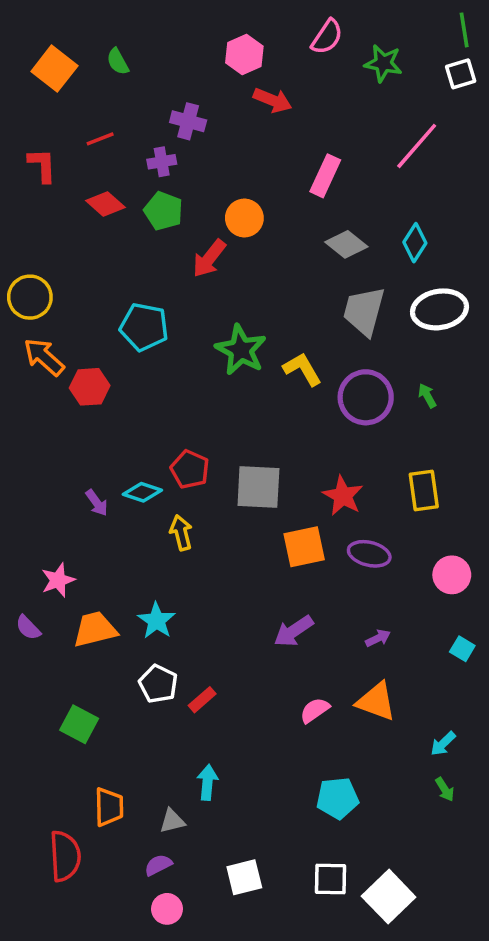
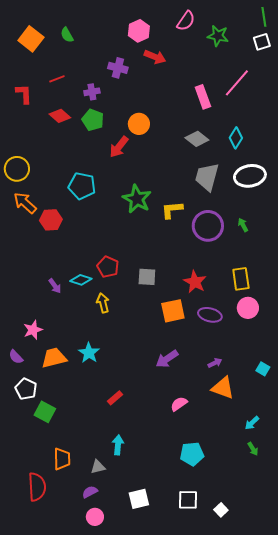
purple cross: (188, 121) -> (118, 68), moved
pink rectangle: (325, 176) -> (203, 97), moved, turned -45
yellow L-shape: (302, 369) -> (172, 210), turned -65
gray square: (258, 487) -> (147, 277), size x0.7
pink circle: (452, 575) -> (248, 308), moved
white pentagon: (158, 684) -> (26, 389), moved
orange triangle: (376, 701) -> (223, 388), moved
white square: (389, 897) -> (221, 510), size x0.5

